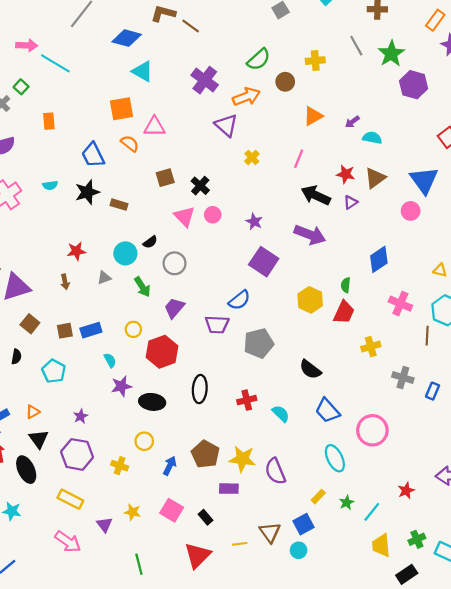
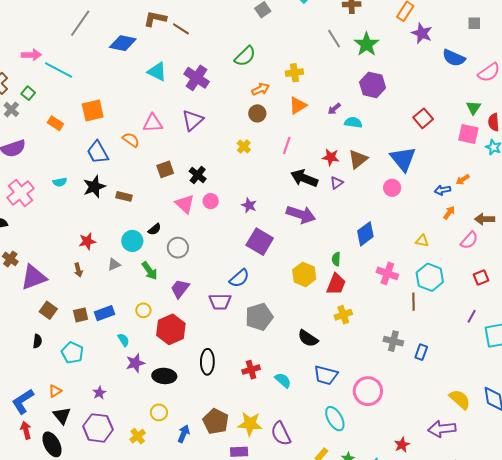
yellow cross: (315, 61) -> (294, 73), moved
cyan triangle: (143, 71) -> (157, 72), moved
brown circle: (285, 82) -> (257, 113), moved
purple hexagon: (414, 85) -> (373, 85), moved
orange arrow: (246, 97) -> (261, 89), moved, size x0.7
orange square: (122, 109) -> (93, 111), moved
orange rectangle: (49, 121) -> (55, 123), turned -49
purple triangle: (226, 125) -> (193, 120), moved, turned 40
yellow cross: (371, 347) -> (343, 315), moved
blue trapezoid: (327, 410) -> (326, 375), turned -30
yellow cross: (120, 466) -> (138, 436), turned 35

